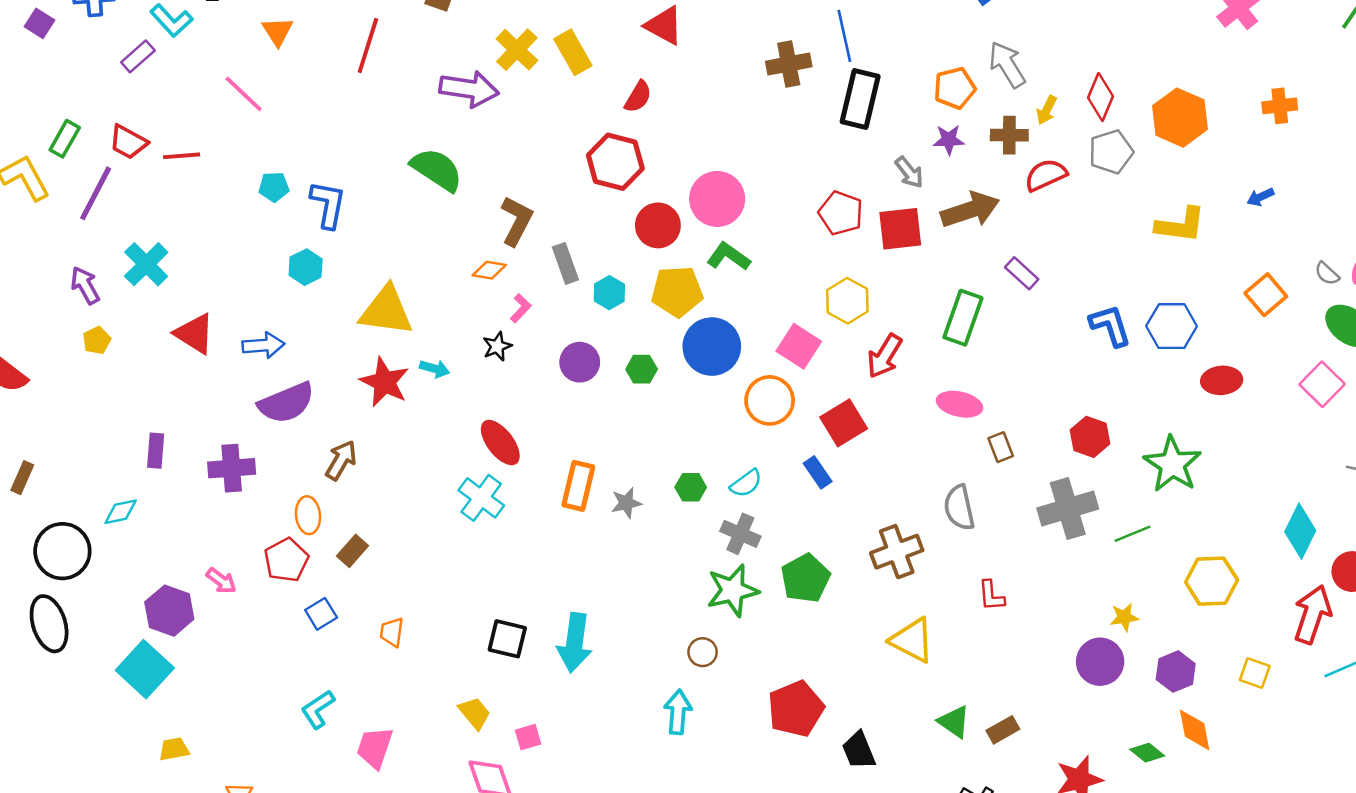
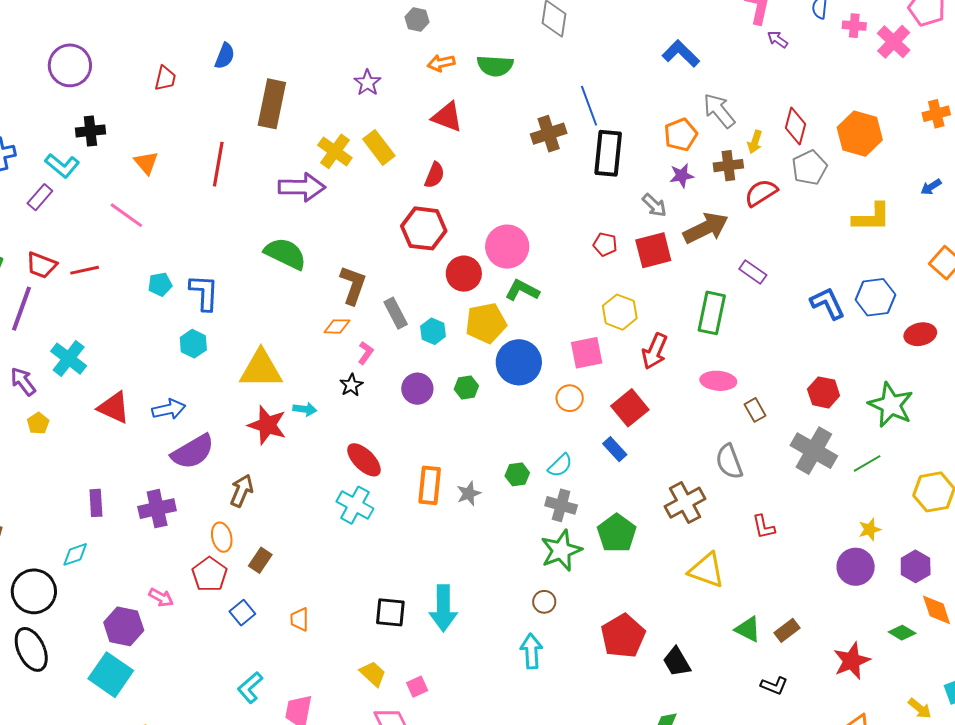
red pentagon: (841, 213) -> (605, 244), size x0.7
pink square: (799, 346) -> (587, 353), turned -36
orange circle: (770, 400) -> (570, 398), size x0.7
gray cross: (1068, 508) -> (814, 451), turned -36

